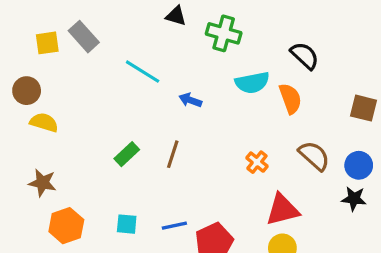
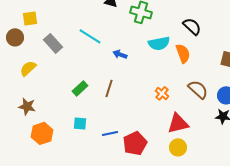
gray rectangle: (84, 37) -> (53, 43), moved
brown circle: (27, 91) -> (15, 37), moved
yellow semicircle: (44, 122) -> (28, 68), turned -60
cyan square: (127, 224) -> (80, 123), moved

